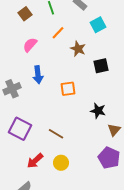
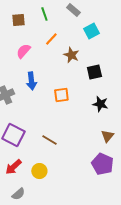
brown square: (25, 14) -> (18, 20), turned 32
black star: (98, 111) -> (100, 104), moved
red arrow: (35, 161) -> (13, 167), moved
yellow circle: (61, 163) -> (39, 171), moved

